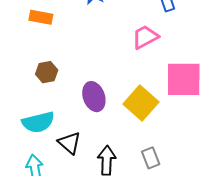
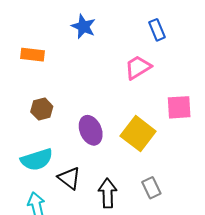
pink square: (184, 79) -> (179, 107), size x0.7

